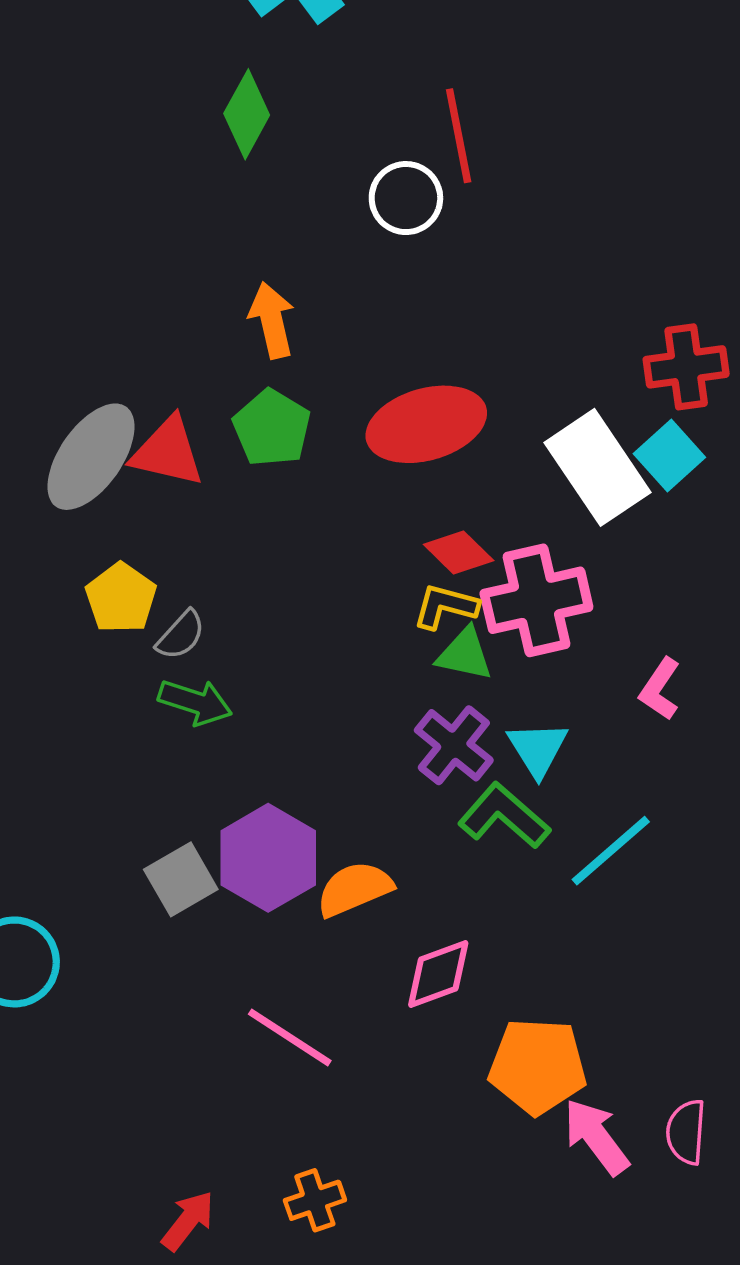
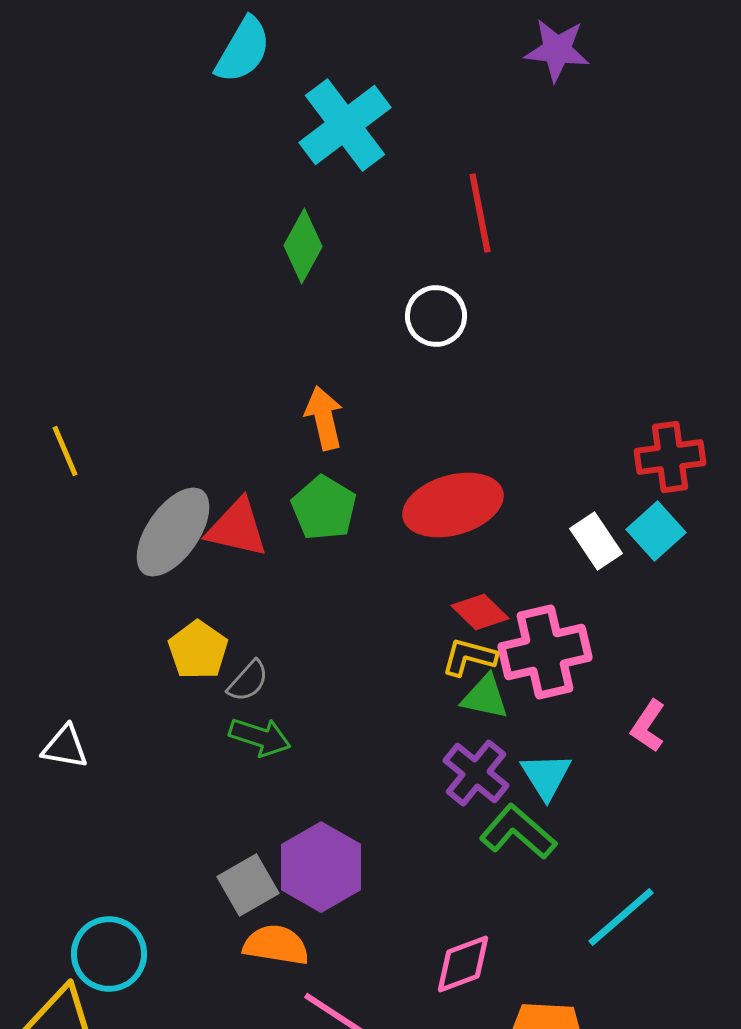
red line: (459, 136) -> (480, 213), moved
white rectangle: (597, 467) -> (596, 541), size x0.6
cyan line: (611, 851) -> (621, 917), moved
orange semicircle: (354, 889) -> (276, 945), moved, turned 32

